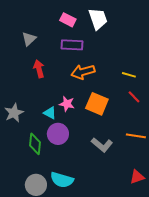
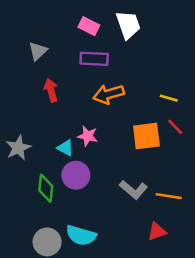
orange square: (97, 104) -> (146, 136), moved, turned -30
orange line: (136, 136) -> (169, 196), moved
red triangle: (137, 177) -> (157, 231), moved

